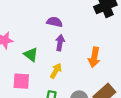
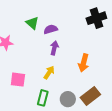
purple semicircle: (54, 22) -> (51, 29), turned -32
green triangle: (31, 54) -> (32, 23), moved

